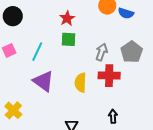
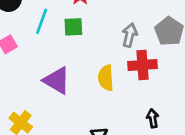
green square: (69, 39) -> (73, 27), moved
cyan line: (37, 52) -> (42, 21), moved

